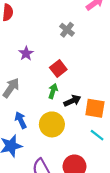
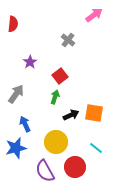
black arrow: (72, 101) -> (71, 115), moved
yellow circle: (52, 124) -> (56, 142), moved
cyan line: (97, 135) -> (96, 148), moved

